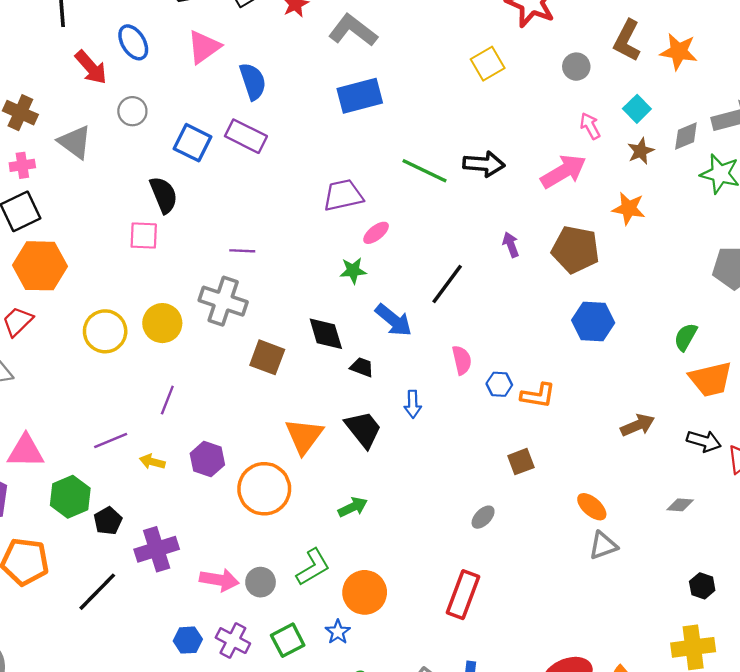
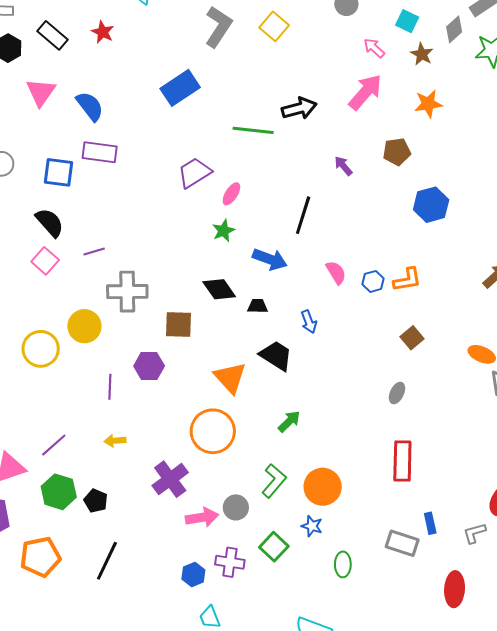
gray L-shape: (353, 30) -> (218, 27), moved, turned 105
pink square: (144, 236) -> (45, 261), turned -32
brown pentagon: (575, 250) -> (397, 152), size x0.7
purple line: (242, 251) -> (94, 252), moved
purple line: (111, 440) -> (54, 445), moved
purple hexagon: (207, 459) -> (149, 366), moved
purple cross: (157, 549) -> (170, 479), moved

